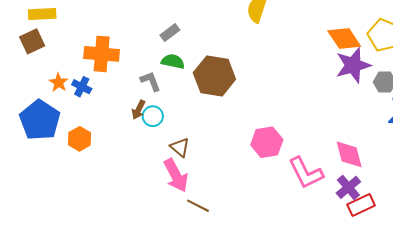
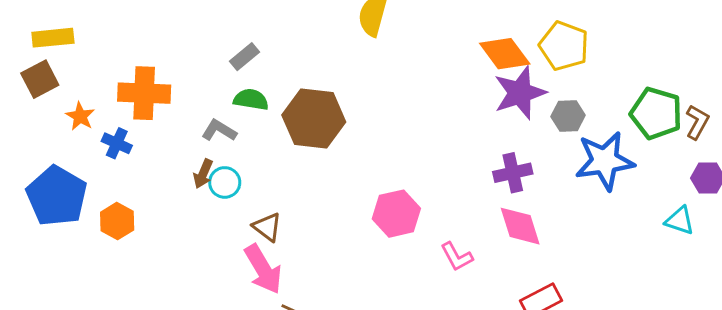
gray L-shape: (151, 81) -> (219, 131), turned -35
orange star: (59, 82) -> (80, 116), moved
pink L-shape: (306, 173) -> (457, 257), size x0.6
purple cross: (348, 187) -> (513, 173), moved, turned 30

